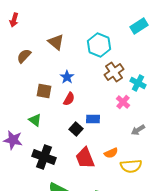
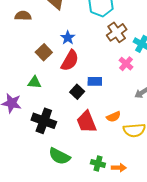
brown semicircle: (24, 56) -> (23, 16), turned 49
brown square: (44, 91) -> (44, 52), turned 35
red semicircle: (69, 99) -> (70, 61), size x1.5
green triangle: (35, 120) -> (34, 82), turned -32

